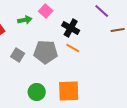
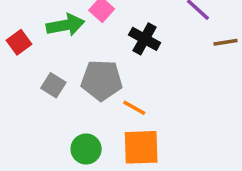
green arrow: (25, 20) -> (65, 25), size x1.5
orange line: (73, 48) -> (134, 108), moved

